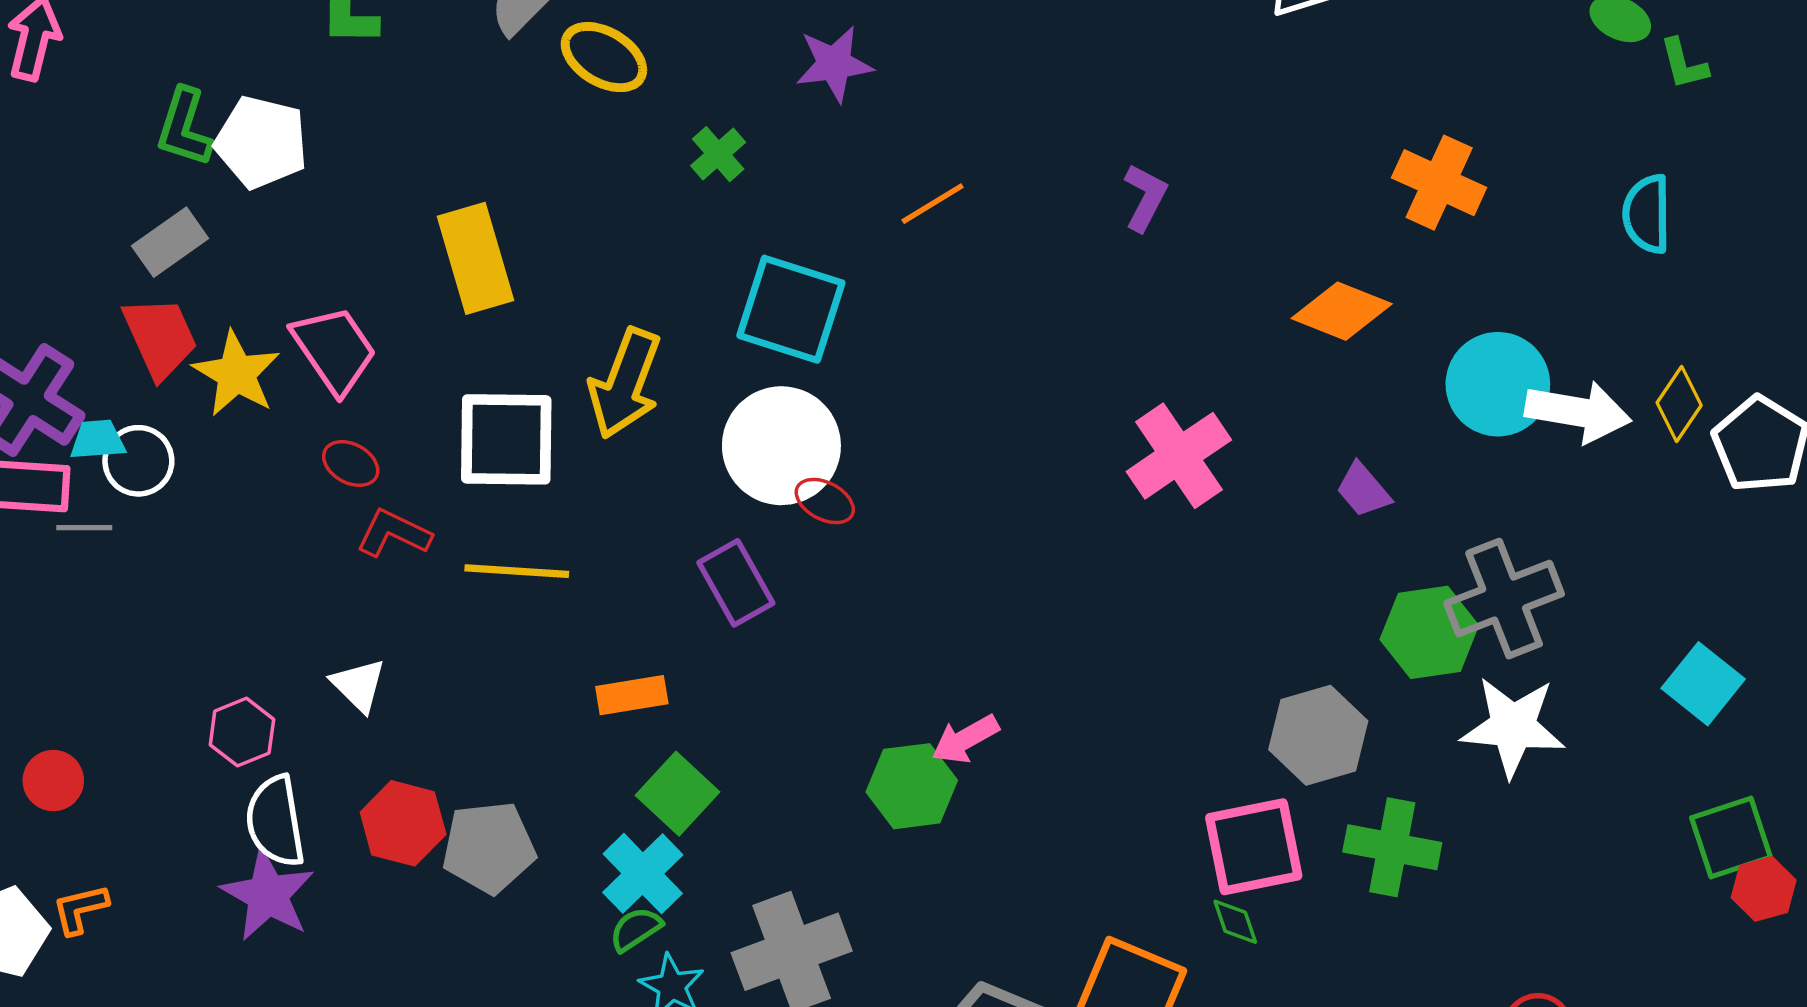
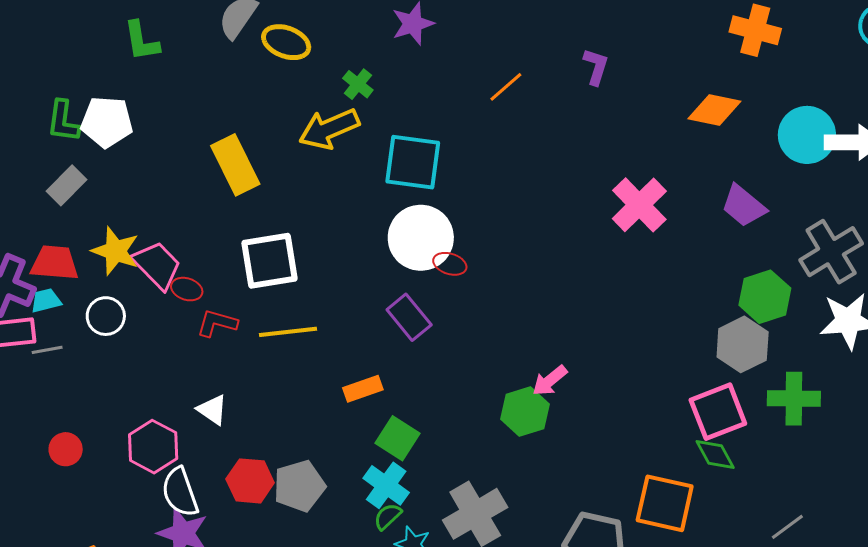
orange line: (933, 204) -> (506, 87), moved
red trapezoid: (160, 337) -> (55, 263), moved, turned -51
pink trapezoid: (334, 350) -> (157, 265), moved
yellow arrow: (625, 383) -> (329, 129), moved, turned 56
white circle: (138, 461) -> (106, 316), moved
purple trapezoid: (1363, 490) -> (744, 206), size x1.4
green hexagon: (1429, 632) -> (765, 297), moved
pink hexagon: (242, 732) -> (153, 447), size x1.4
red circle: (53, 781) -> (66, 449), moved
green diamond: (1235, 922) -> (715, 455), size x1.4

